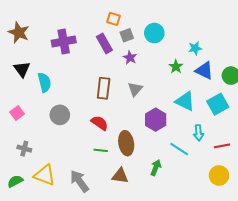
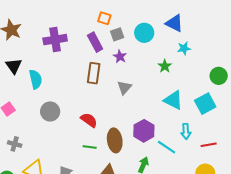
blue triangle: (204, 71) -> (174, 23), moved
brown rectangle: (104, 88) -> (94, 73), moved
purple hexagon: (156, 120) -> (144, 131), moved

